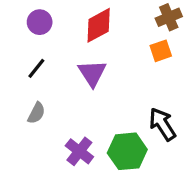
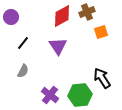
brown cross: (169, 17) -> (87, 12), moved
purple circle: (40, 22) -> (11, 17), moved

